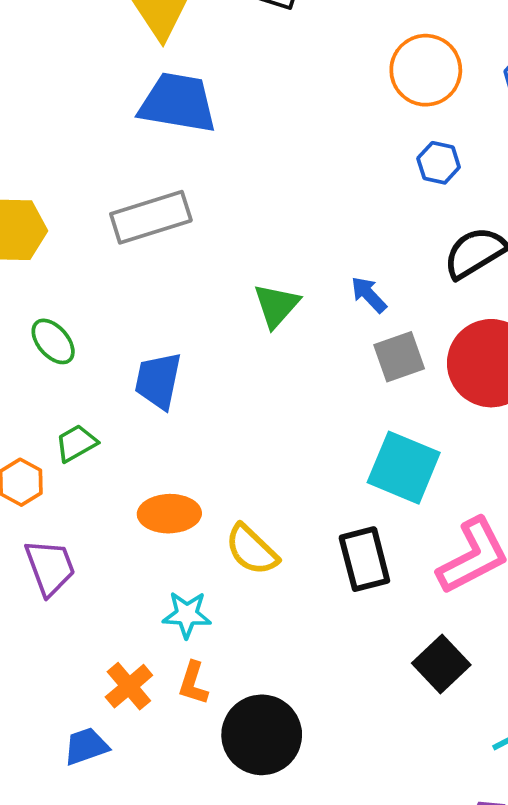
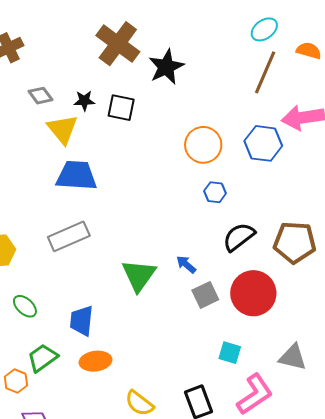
green triangle: (276, 306) -> (139, 275), size x1.4
green trapezoid: (76, 443) -> (43, 358), size x1.4
cyan square: (404, 468) -> (230, 353), moved, size x0.6
orange ellipse: (169, 514) -> (96, 361), moved

